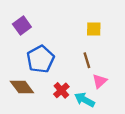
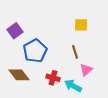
purple square: (22, 25) -> (15, 31), moved
red cross: (61, 90) -> (53, 78), turned -32

